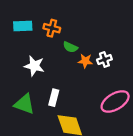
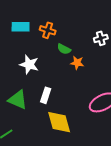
white cross: (104, 59) -> (101, 38), moved

